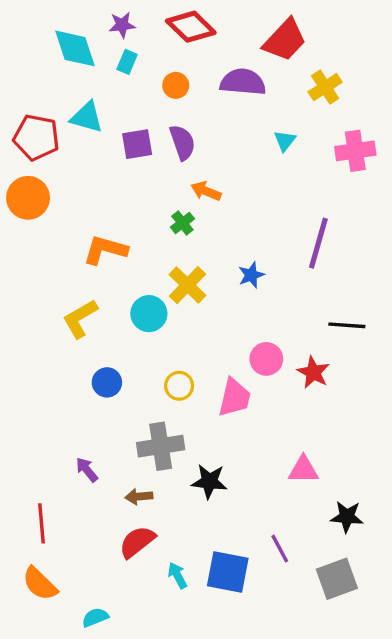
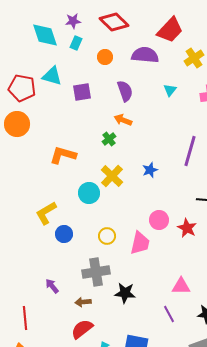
purple semicircle: (182, 142) -> (125, 91), moved
yellow L-shape: (80, 319) -> (46, 213), moved
purple line: (280, 549) -> (169, 314), moved

